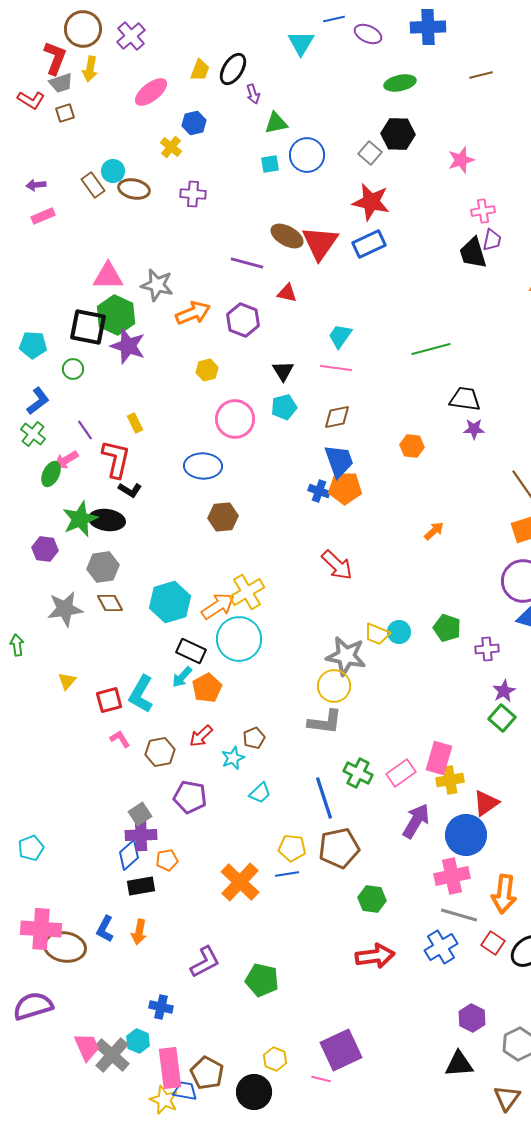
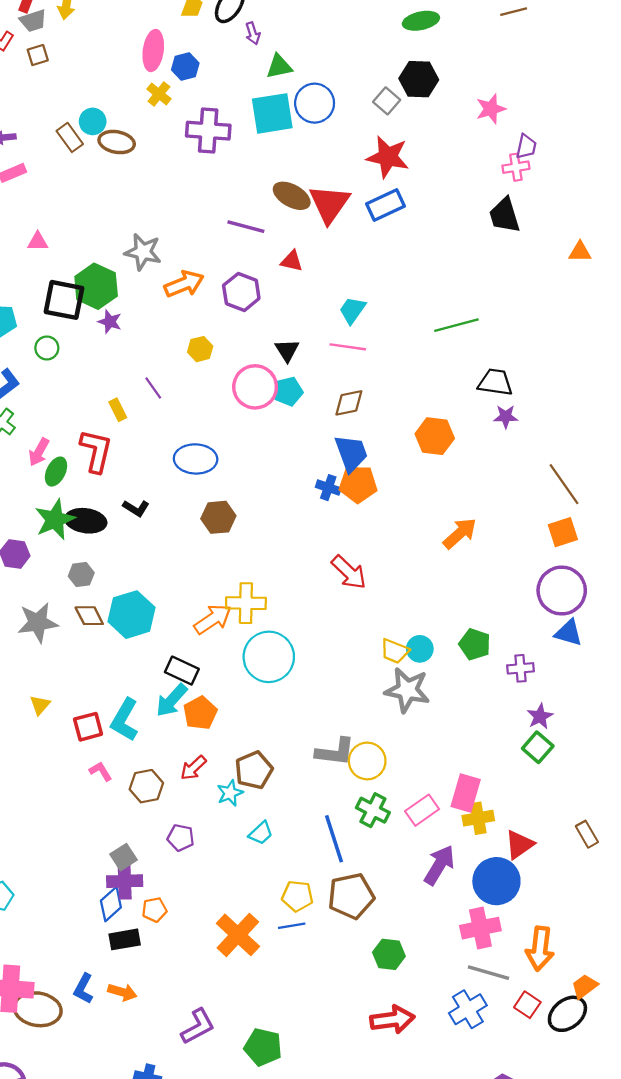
pink ellipse: (151, 92) -> (153, 51), moved, turned -44
cyan square: (270, 164) -> (272, 113), size x2.0
purple cross: (193, 194) -> (208, 131), moved, size x1.5
purple trapezoid: (492, 240) -> (526, 147), moved
pink triangle: (108, 276) -> (38, 242), moved, size x0.6
purple star: (128, 346) -> (110, 322), size x0.6
pink circle: (235, 419) -> (255, 387), moved
purple line: (85, 430) -> (153, 388), moved
orange hexagon: (412, 446) -> (435, 436), size x1.4
pink arrow: (66, 460) -> (39, 452), turned -30
green ellipse: (51, 474) -> (56, 472), moved
black L-shape: (130, 490) -> (136, 508), moved
orange arrow: (434, 531) -> (460, 533), size x1.5
gray hexagon: (103, 567) -> (81, 574), size x0.7
yellow cross: (247, 592) -> (246, 603), turned 32
cyan hexagon: (170, 602) -> (132, 615), moved
cyan circle: (239, 639) -> (269, 657), moved
gray star: (346, 656) -> (407, 690), moved
cyan arrow: (182, 677) -> (172, 700), size x1.4
yellow circle: (334, 686) -> (367, 761), moved
brown pentagon: (254, 738) -> (254, 770), size x1.5
purple pentagon: (190, 797) -> (181, 838), size x0.7
orange arrow: (139, 932) -> (122, 992), turned -85

